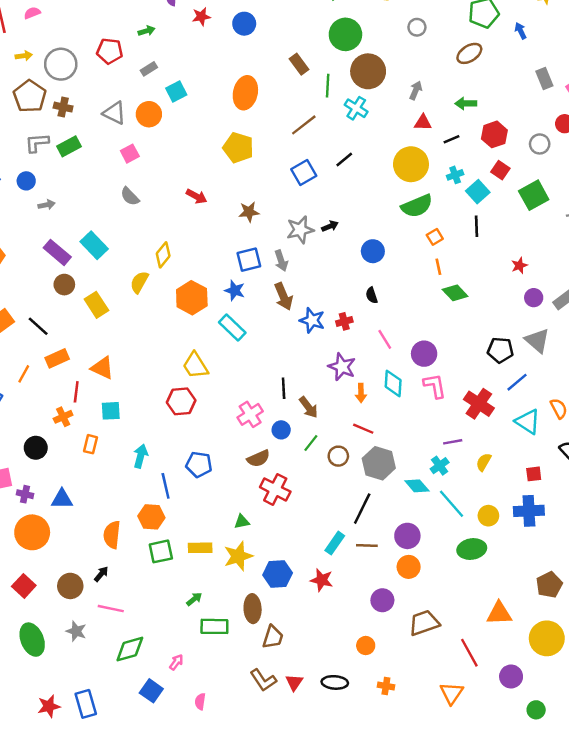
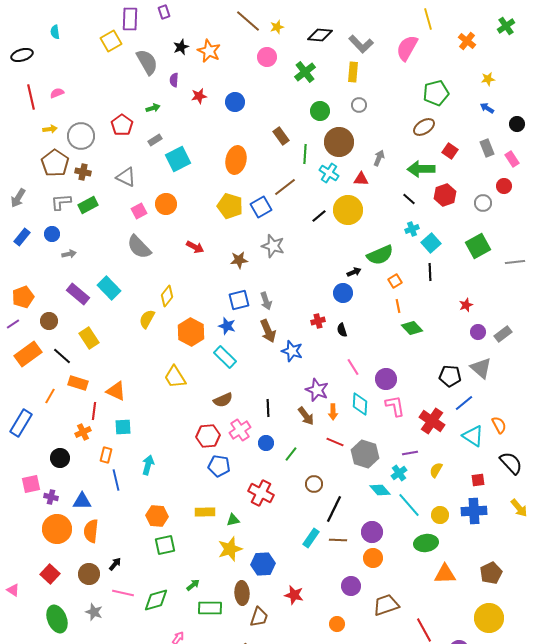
gray circle: (417, 27) -> (359, 105), moved
blue arrow: (521, 31) -> (487, 108), moved, turned -32
green circle: (345, 34) -> (320, 111), size x0.7
red pentagon: (110, 51) -> (122, 125), turned 30
cyan square: (176, 92) -> (178, 159), size x1.4
green arrow: (466, 103) -> (421, 169), size x1.5
orange circle: (149, 114) -> (166, 204), moved
red triangle: (423, 123) -> (361, 179), moved
black line: (451, 139) -> (409, 199), turned 64
yellow circle: (411, 164) -> (348, 210), moved
red square: (500, 170) -> (450, 151), moved
blue square: (304, 173) -> (261, 207), moved
gray semicircle: (130, 196) -> (139, 247), size x1.5
black arrow: (330, 226) -> (354, 272), moved
gray star: (300, 230) -> (273, 246), moved, turned 30
brown circle: (64, 285) -> (49, 321), moved
yellow rectangle: (96, 305) -> (89, 338), moved
red cross: (344, 321) -> (318, 321), moved
orange rectangle: (57, 358) -> (78, 383), turned 42
yellow trapezoid: (195, 366) -> (175, 377), moved
red hexagon: (181, 401) -> (208, 436), moved
brown arrow: (309, 407) -> (306, 416), moved
brown circle: (338, 456) -> (314, 484), moved
brown semicircle: (258, 458) -> (223, 400), moved
gray hexagon: (379, 463) -> (365, 454), moved
blue pentagon: (199, 464) -> (219, 466), moved
blue line: (166, 486) -> (116, 480), moved
orange semicircle: (112, 535) -> (91, 531), moved
yellow rectangle: (200, 548) -> (205, 512), moved
red star: (322, 580) -> (294, 595), moved
orange triangle: (499, 613) -> (445, 574), moved
green diamond: (130, 649) -> (156, 600), moved

